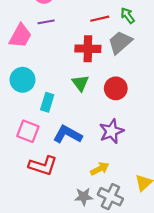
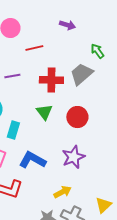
green arrow: (128, 15) -> (97, 51), moved
red line: (100, 19) -> (34, 48), moved
purple line: (46, 22) -> (12, 76), moved

